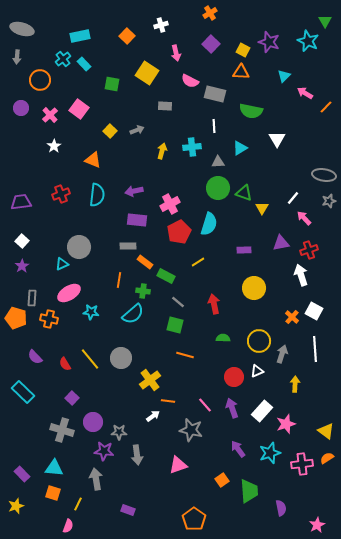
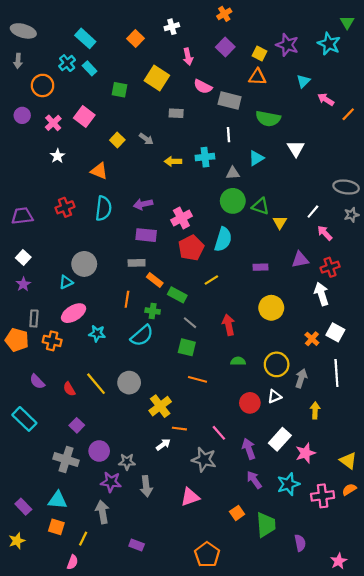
cyan rectangle: (80, 36) -> (85, 38), turned 54
gray arrow: (137, 130) -> (146, 139), turned 56
yellow arrow: (162, 151) -> (173, 161), turned -105
purple arrow: (232, 408) -> (249, 449), moved

